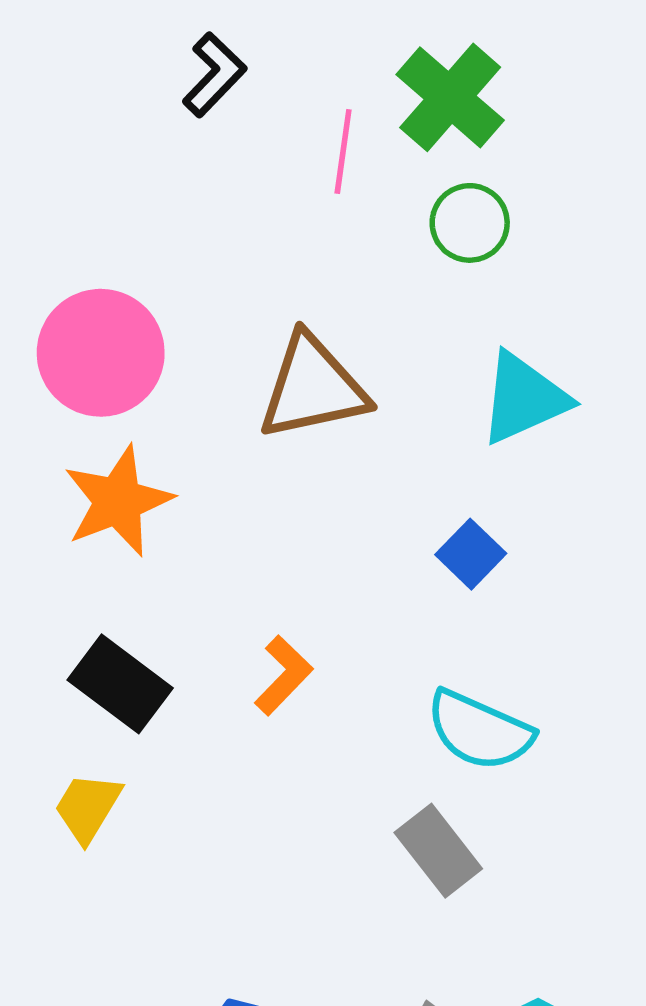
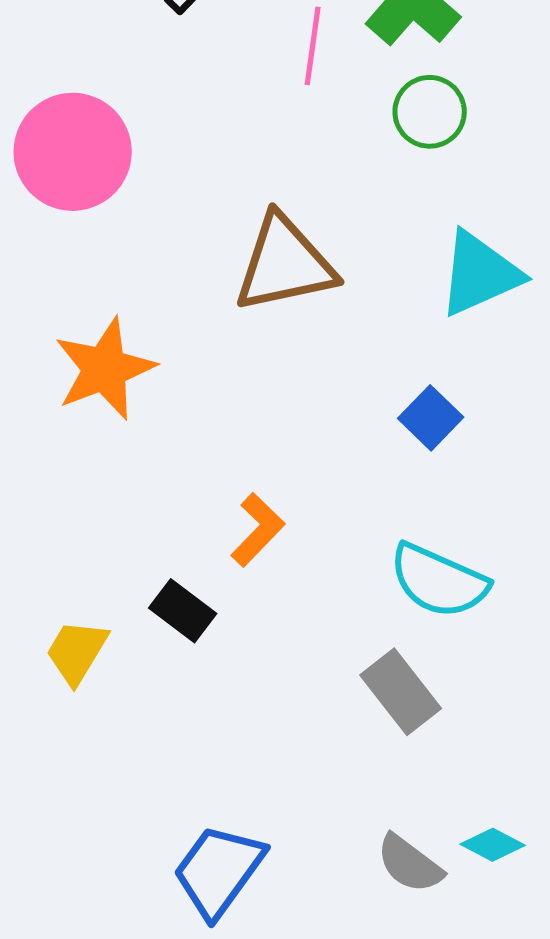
pink circle: (101, 353) -> (73, 152), moved
black rectangle: (120, 684) -> (183, 611), moved, size x0.7

